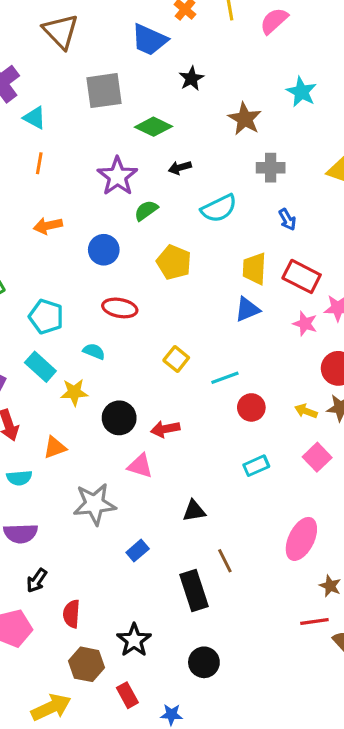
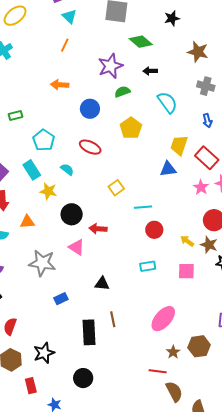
brown star: (245, 119) -> (198, 52), turned -30
cyan semicircle: (219, 208) -> (167, 102), turned -115
pink square: (317, 457) -> (186, 271), turned 30

